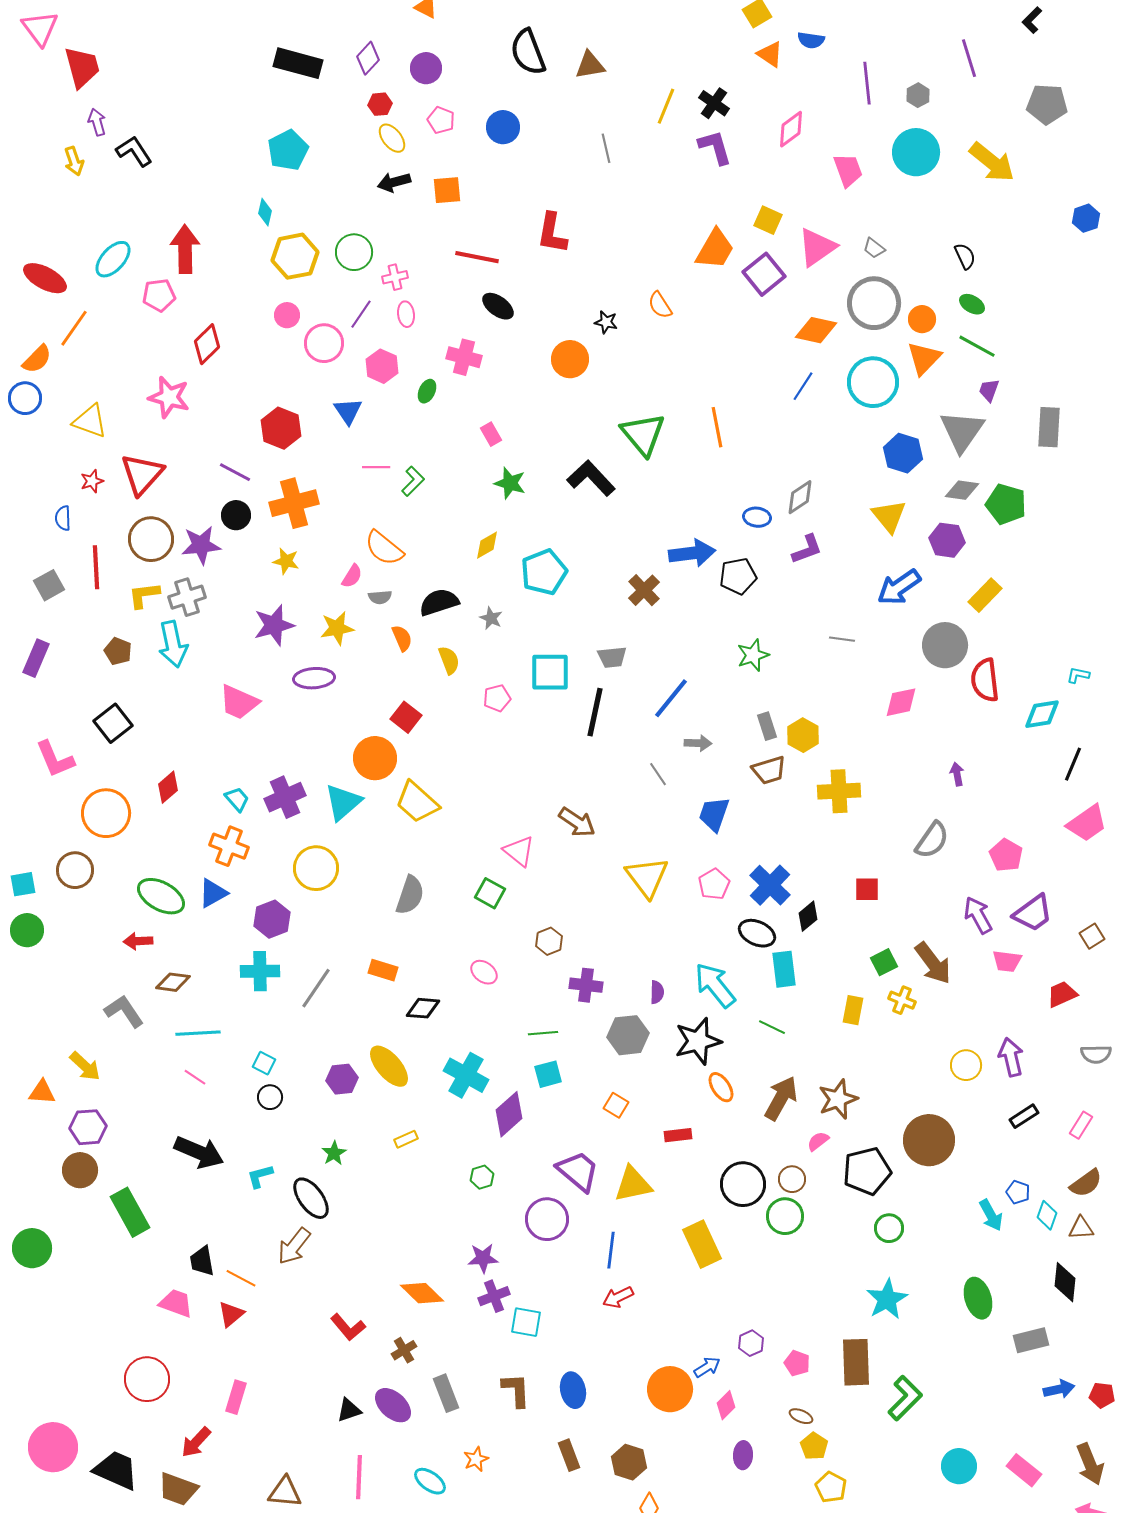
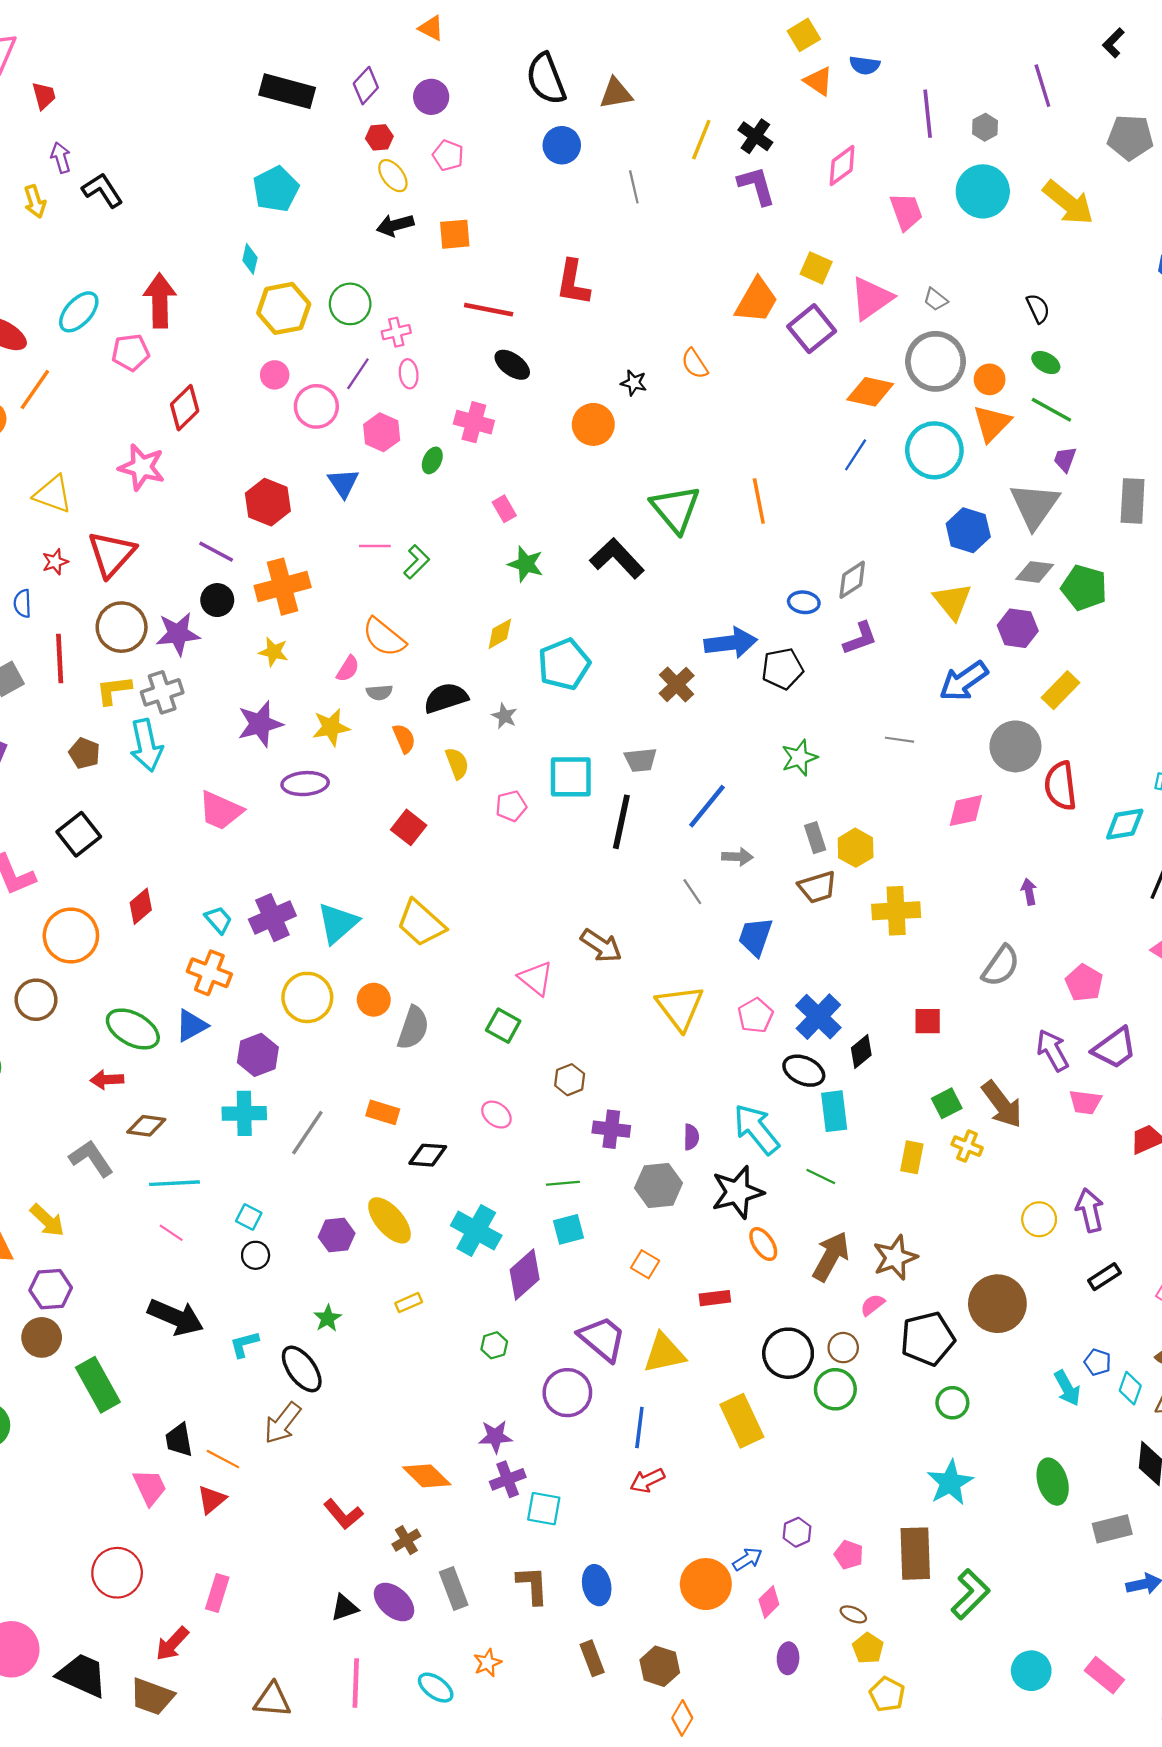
red trapezoid: (82, 67) -> (44, 96), size x0.6
blue circle: (503, 127) -> (562, 145), moved
orange circle: (375, 758) -> (374, 1000), moved, size x0.7
pink trapezoid: (176, 1303) -> (150, 1487), turned 45

